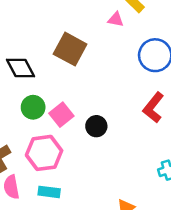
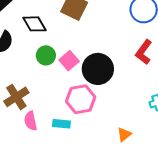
black circle: (96, 126) -> (98, 69), size x1.8
pink hexagon: (44, 153) -> (81, 99), moved

